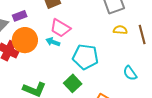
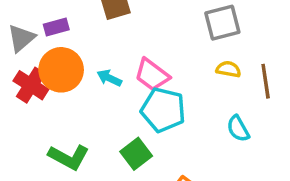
pink trapezoid: (60, 28) -> (152, 75), moved
cyan semicircle: (130, 73) -> (238, 129), moved

